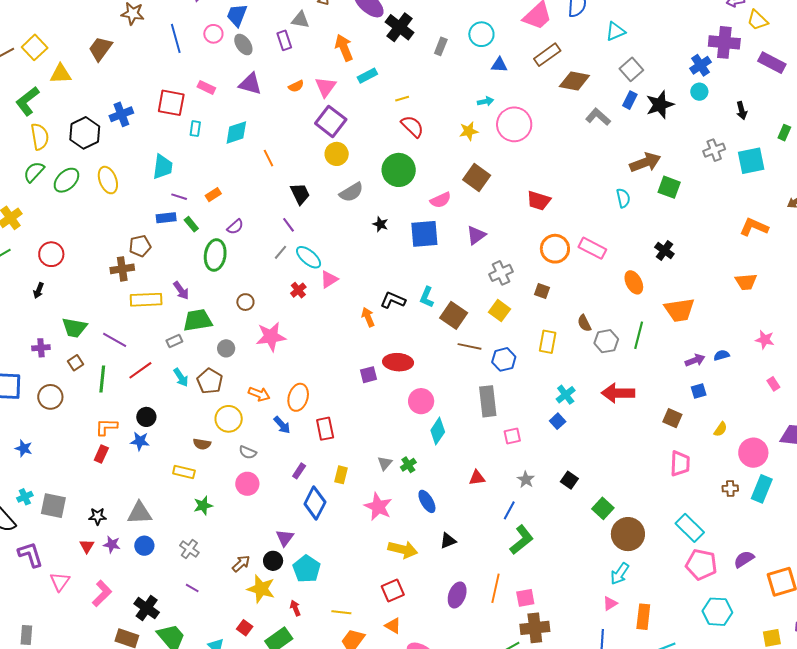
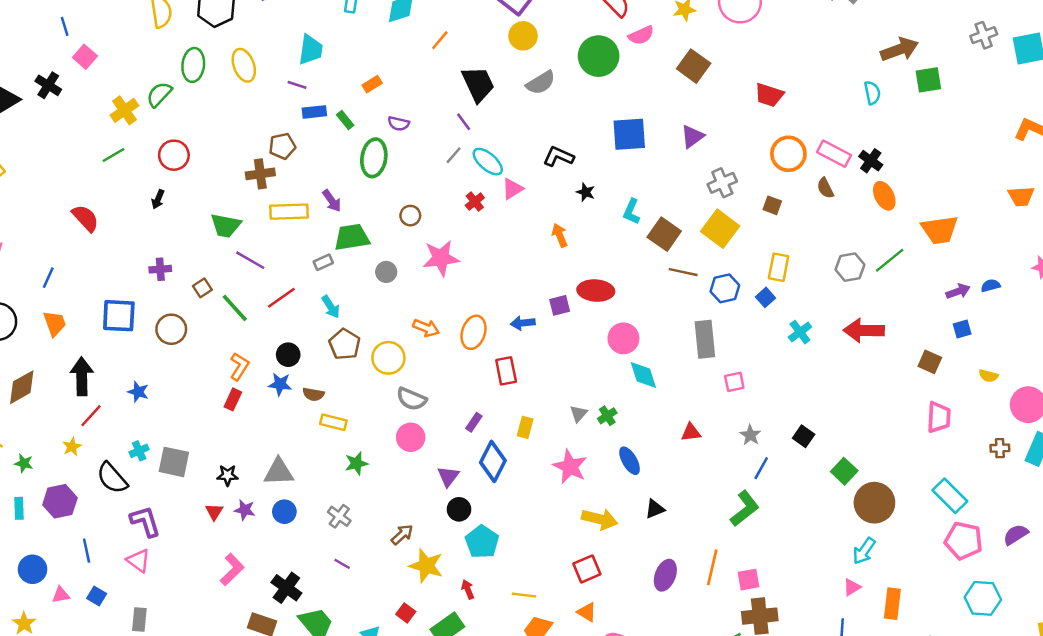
orange line: (268, 158) -> (440, 40), turned 66
green semicircle: (34, 172) -> (159, 94), moved
green ellipse: (66, 180) -> (193, 65), turned -40
green square: (669, 187) -> (928, 80), turned -30
black trapezoid: (300, 194) -> (478, 84), size x1.4
purple line: (179, 197) -> (297, 85), moved
pink semicircle: (441, 200) -> (641, 35), moved
black star: (380, 224) -> (586, 192), moved
purple semicircle: (235, 227) -> (399, 124), turned 54
black cross: (664, 251) -> (871, 161), moved
black L-shape: (393, 300) -> (558, 157), moved
yellow square: (500, 311) -> (720, 229), size x1.4
brown semicircle: (584, 323) -> (825, 188), moved
green trapezoid: (74, 328) -> (226, 225), moved
green line: (639, 335) -> (890, 260), turned 36
green line: (102, 379) -> (235, 308), turned -48
brown pentagon: (210, 381) -> (345, 344), moved
blue square: (558, 421) -> (766, 297), moved
blue arrow: (282, 425) -> (523, 323), moved, turned 126
orange L-shape: (106, 427) -> (239, 366), turned 120
yellow semicircle: (720, 429) -> (988, 376), turned 70
cyan diamond: (438, 431) -> (643, 375), turned -52
brown semicircle: (202, 444) -> (313, 394), moved
gray semicircle: (248, 452) -> (411, 399), size x1.4
blue line: (509, 510) -> (761, 468), moved
purple triangle: (285, 538) -> (448, 476), moved
black circle: (273, 561) -> (459, 509), moved
pink triangle: (60, 582) -> (138, 561), moved, turned -30

